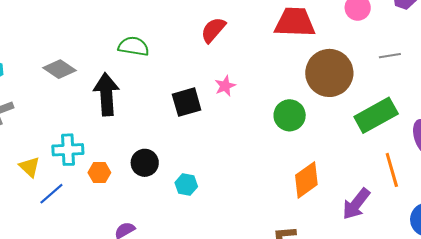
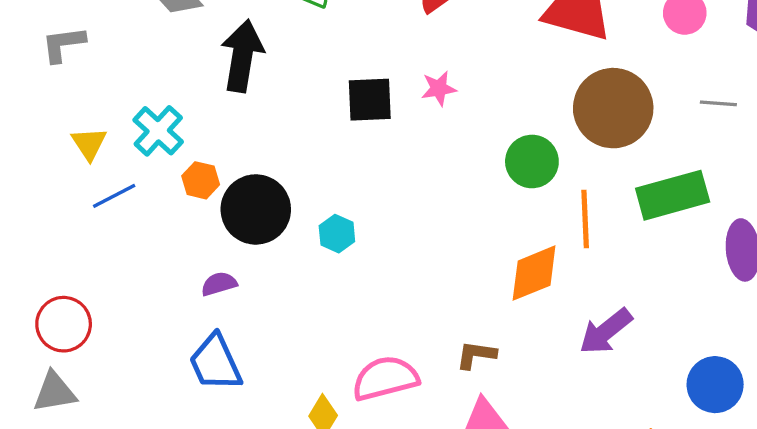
cyan cross: (68, 150) -> (158, 131), turned 32
black circle: (145, 163) -> (256, 209), moved, size x1.5
orange line: (392, 170) -> (585, 219), moved

